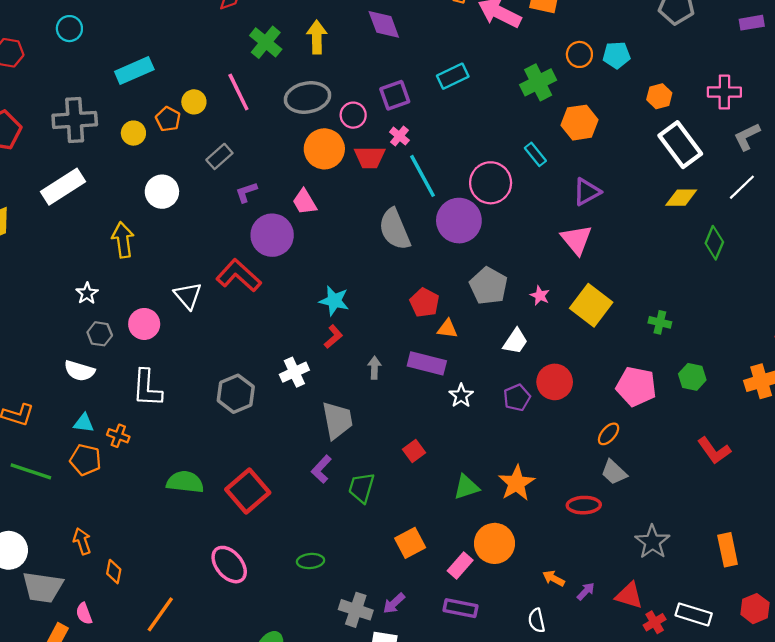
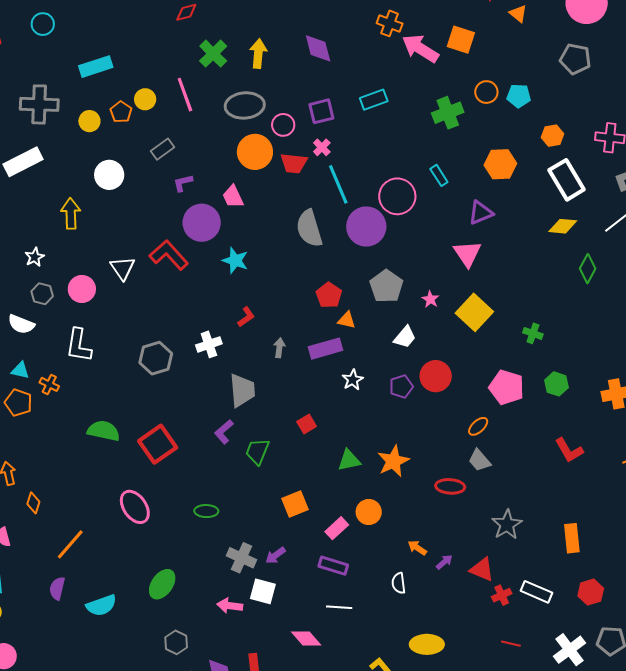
orange hexagon: (580, 123) -> (500, 164), moved
cyan star: (334, 301) -> (235, 260), moved
purple rectangle: (427, 363) -> (325, 349), turned -36
orange circle: (494, 543) -> (369, 512), size x0.7

